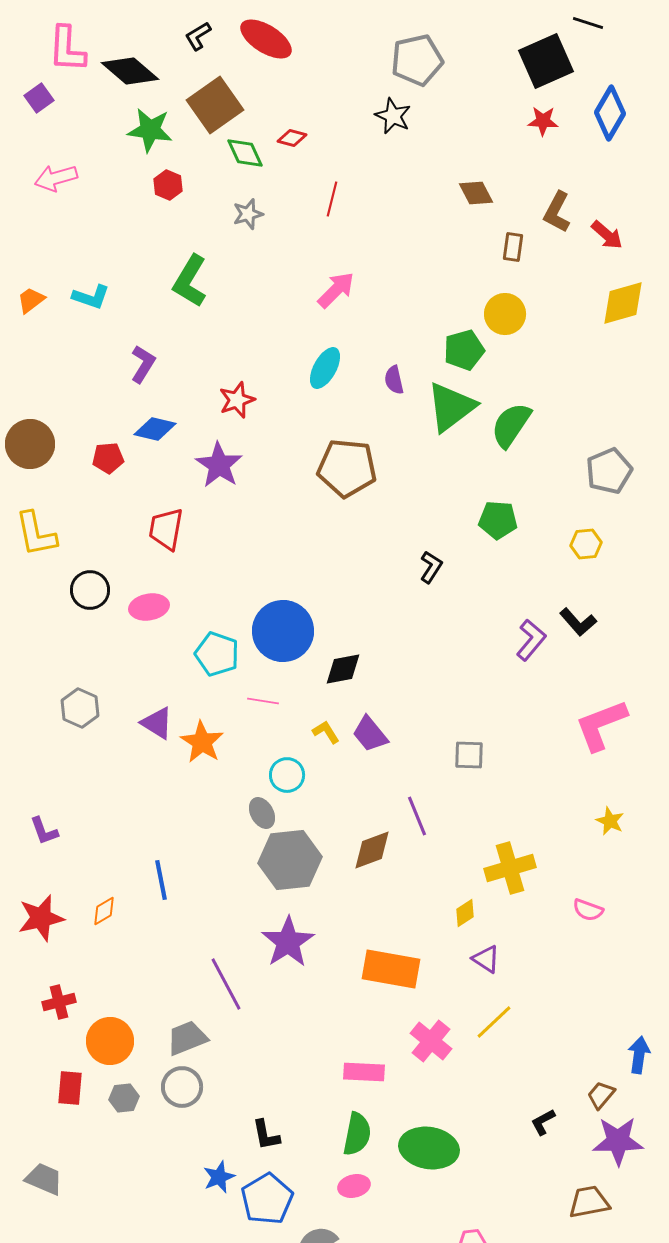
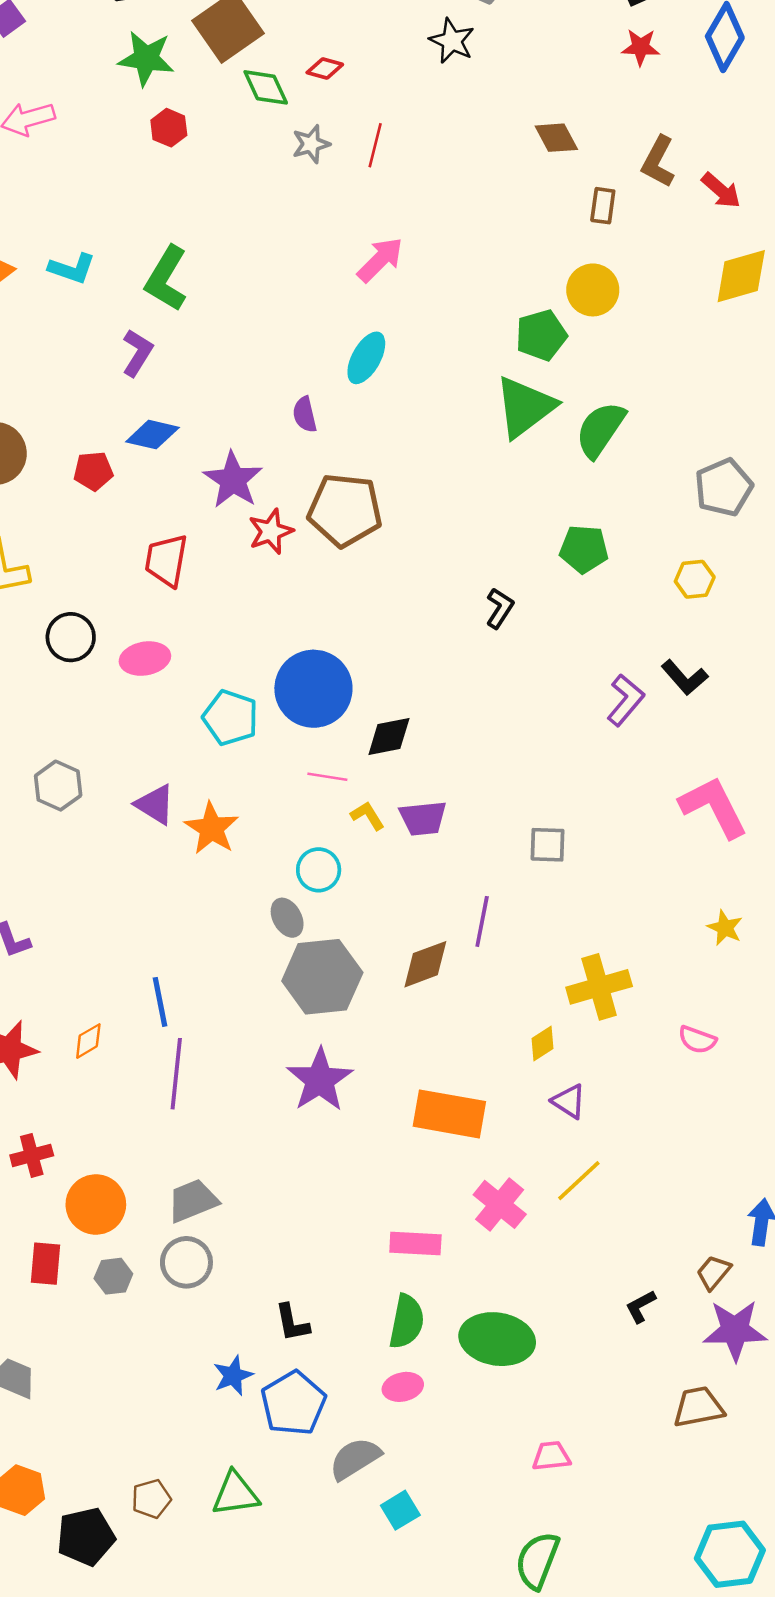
gray star: (248, 214) -> (311, 144), moved
green L-shape: (190, 281) -> (166, 279), moved
purple semicircle: (394, 380) -> (305, 414), moved
red star: (237, 400) -> (271, 531), moved
brown pentagon: (347, 468) -> (345, 510), moved
pink line: (263, 701) -> (327, 777), moved
pink L-shape: (601, 725) -> (714, 807), turned 84
purple trapezoid: (370, 734) -> (423, 818), turned -57
purple line: (417, 816) -> (482, 921), turned 33
purple line: (226, 984) -> (176, 1074), moved, turned 34

